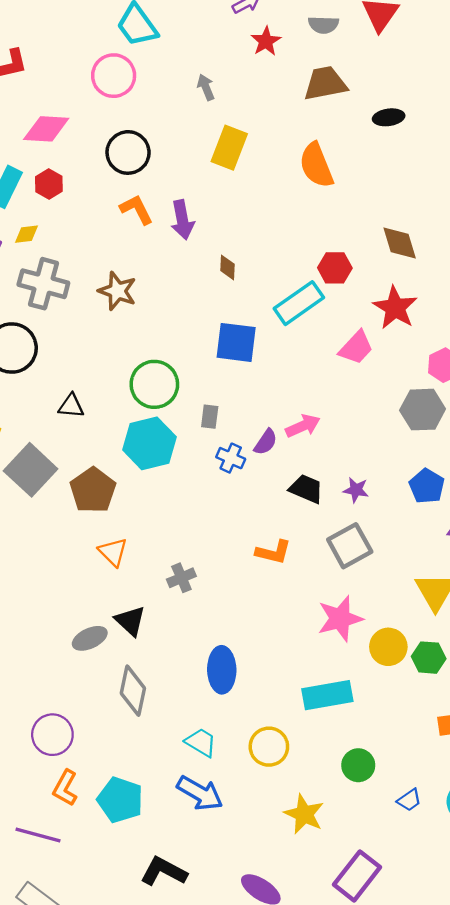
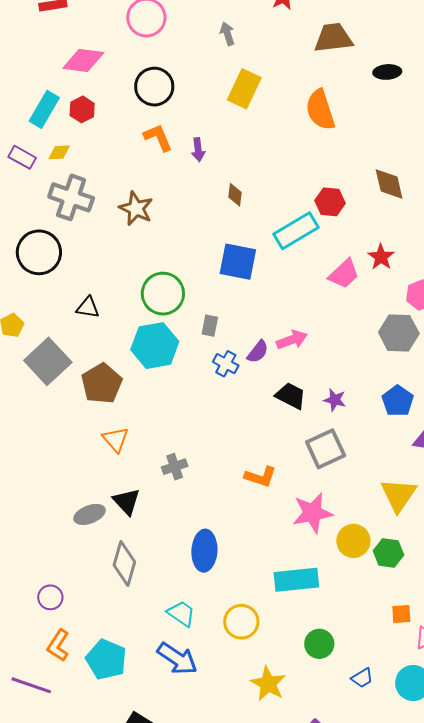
purple arrow: (182, 220) -> (198, 150), size x0.7
red star: (395, 308) -> (381, 257), moved, size x0.7
orange L-shape: (273, 552) -> (261, 477), moved
purple circle: (52, 735) -> (50, 597), size x0.7

